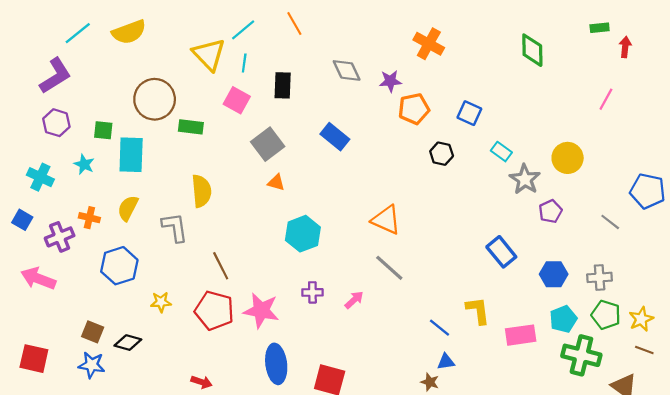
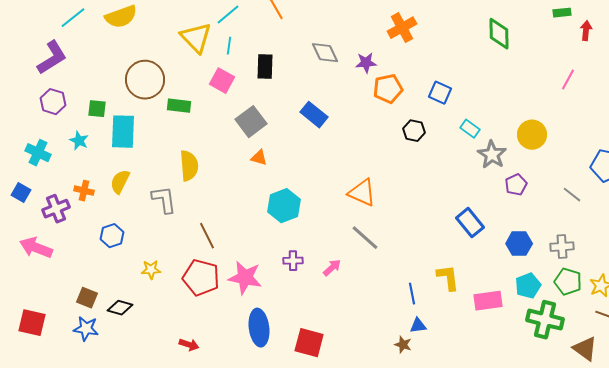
orange cross: (429, 44) -> (402, 28), turned 32
blue hexagon: (119, 266) -> (112, 236), size x0.7
blue line: (439, 328) -> (412, 294), turned 40

